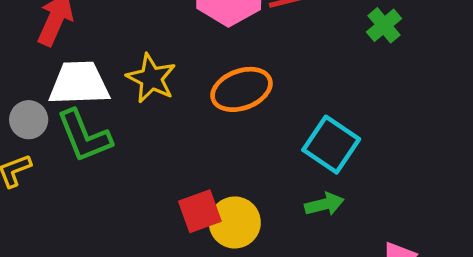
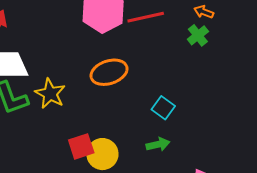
yellow star: (151, 78) -> (50, 94), moved
cyan square: (331, 145) -> (163, 108), size x0.7

